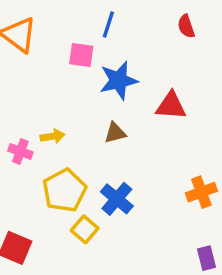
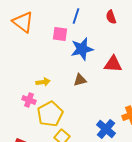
red semicircle: (186, 26) -> (111, 17), moved
pink cross: (20, 151) -> (29, 100), moved
blue cross: (117, 199) -> (106, 129), moved

